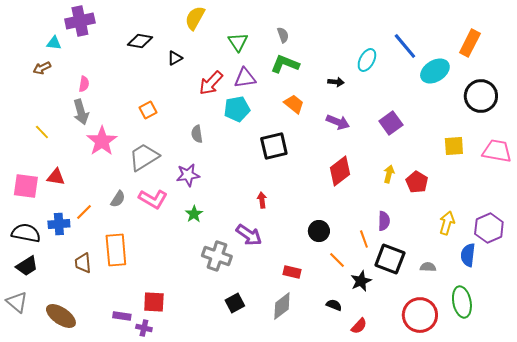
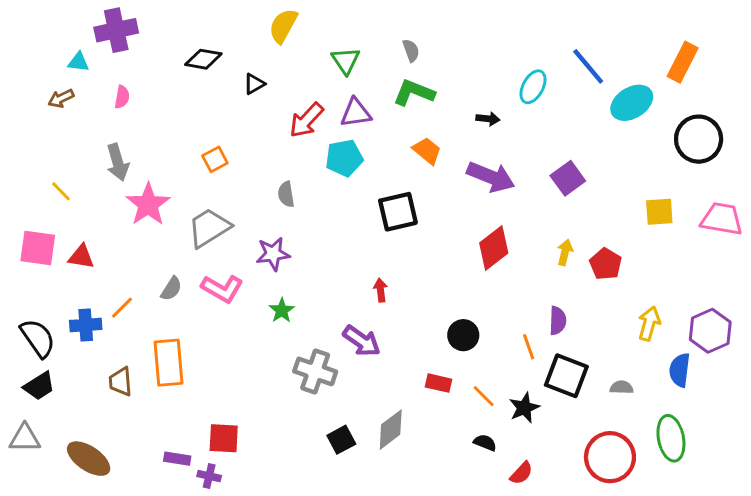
pink semicircle: (84, 84) -> (122, 97), moved
purple arrow: (338, 122) -> (491, 177), size x1.4
pink square: (26, 186) -> (38, 248), moved
black semicircle: (26, 233) -> (38, 338), turned 44
orange line: (337, 260) -> (484, 396), moved
red rectangle: (292, 272) -> (439, 383), moved
gray triangle: (17, 302) -> (25, 438), turned -40
gray diamond: (282, 306) -> (391, 430), moved

